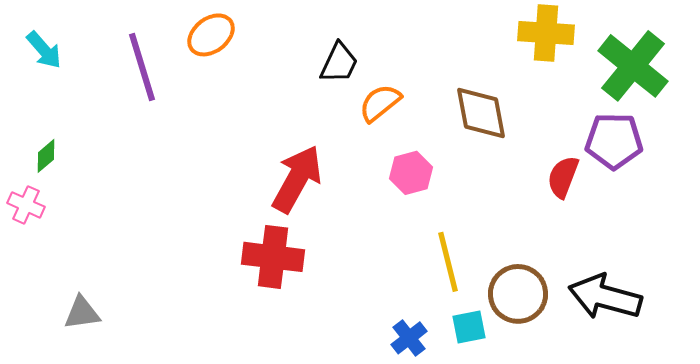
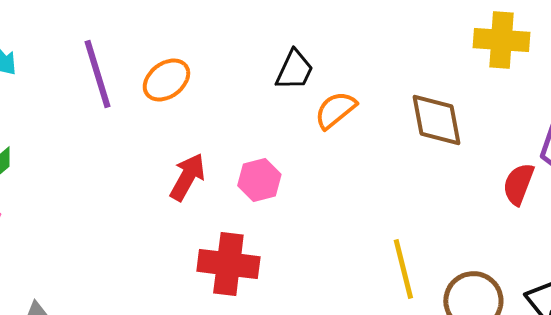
orange ellipse: (211, 35) -> (166, 80), moved
pink hexagon: (411, 173) -> (259, 180), moved
red arrow: (297, 179) -> (187, 177), moved, size x0.7

